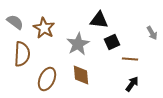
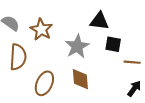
black square: (112, 42) -> (113, 44), turned 35

